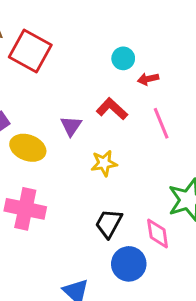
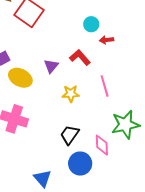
pink line: (161, 123) -> (105, 86), moved

